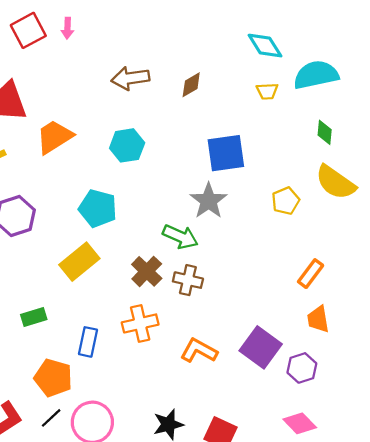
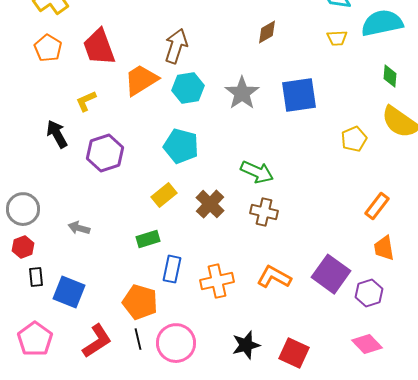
brown arrow: (130, 78) -> (176, 46), moved, turned 116
cyan hexagon: (127, 145) -> (188, 88), moved
gray star: (209, 201) -> (242, 93), moved
yellow rectangle: (79, 262) -> (164, 195), size x0.7
brown cross: (147, 271) -> (210, 204), moved
green rectangle: (34, 317) -> (148, 239), moved
orange cross: (140, 323) -> (217, 281), moved
black line: (51, 418) -> (138, 339), turned -60

